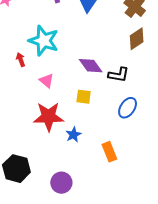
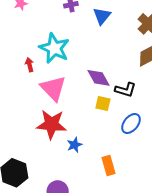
pink triangle: (47, 81) -> (53, 88), size x1.8
yellow square: (84, 97) -> (103, 104), moved

